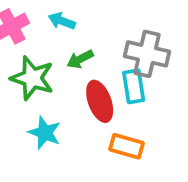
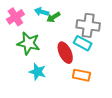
green arrow: (80, 59) -> (53, 17), moved
cyan rectangle: (134, 86) -> (83, 43), turned -48

